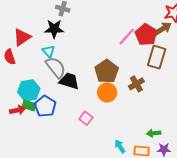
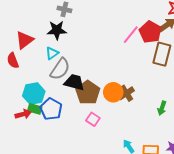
cyan triangle: (49, 51) -> (52, 53), turned 40
gray semicircle: (56, 67) -> (60, 69), turned 75
brown pentagon: (107, 71) -> (88, 92), moved
brown cross: (136, 84) -> (126, 93), moved
green arrow: (154, 133) -> (162, 108), moved, turned -64

